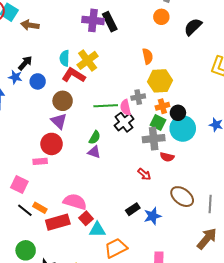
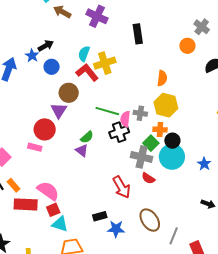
purple cross: (93, 20) -> (97, 16), moved
pink rectangle: (40, 161) -> (35, 147), moved
red arrow: (144, 174) -> (122, 187), size x1.6

